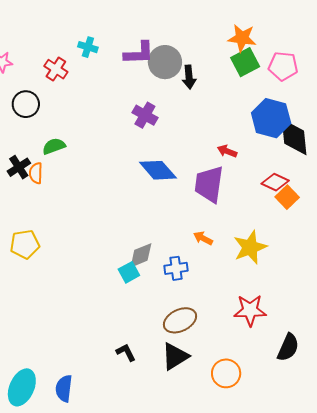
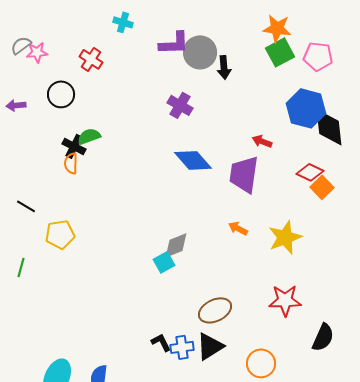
cyan cross: (88, 47) -> (123, 22), moved
black cross: (19, 167) -> (74, 146), moved, turned -30
blue cross: (176, 268) -> (182, 347), moved

